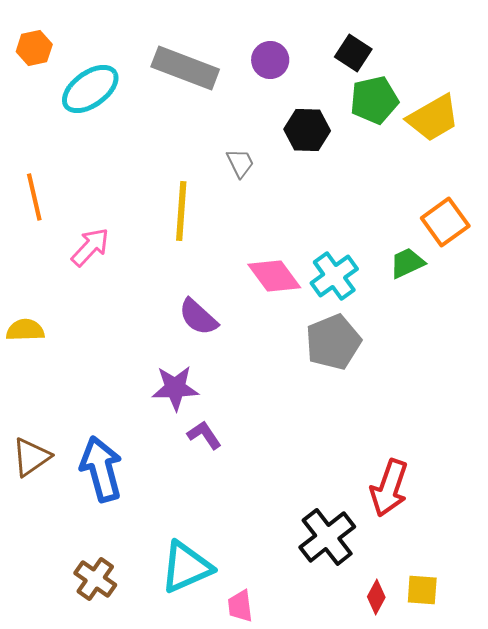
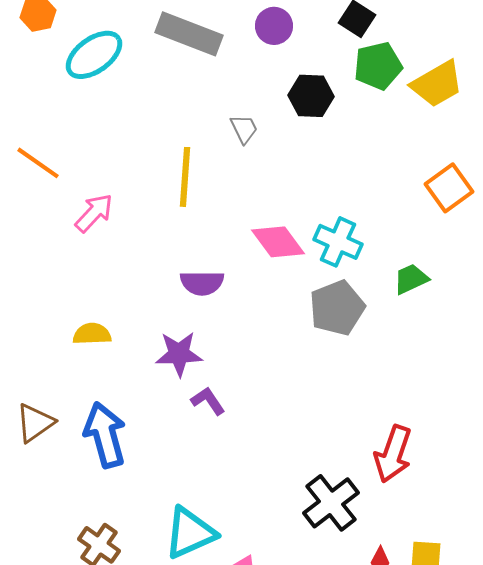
orange line: (34, 197) -> (38, 163), turned -42
green trapezoid: (407, 263) -> (411, 279), moved
cyan cross: (334, 276) -> (338, 242), turned -30
purple semicircle: (198, 317) -> (202, 283), turned -42
yellow semicircle: (25, 330) -> (92, 334), moved

